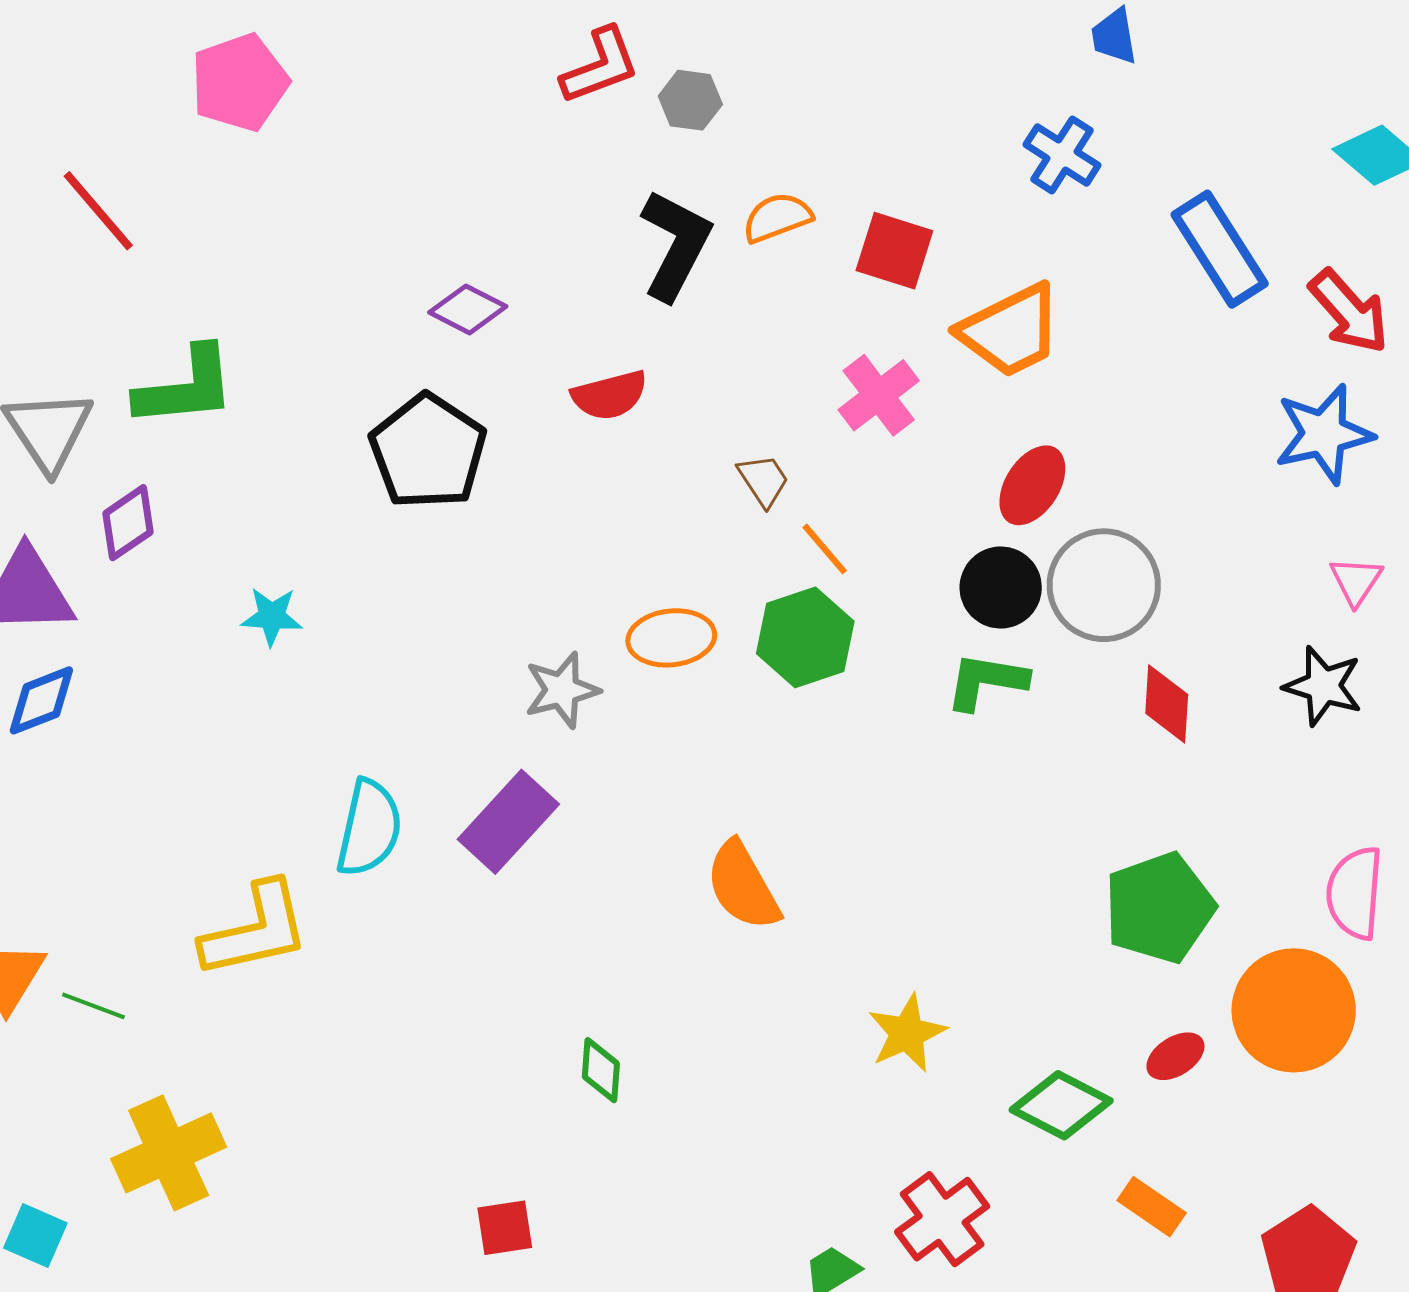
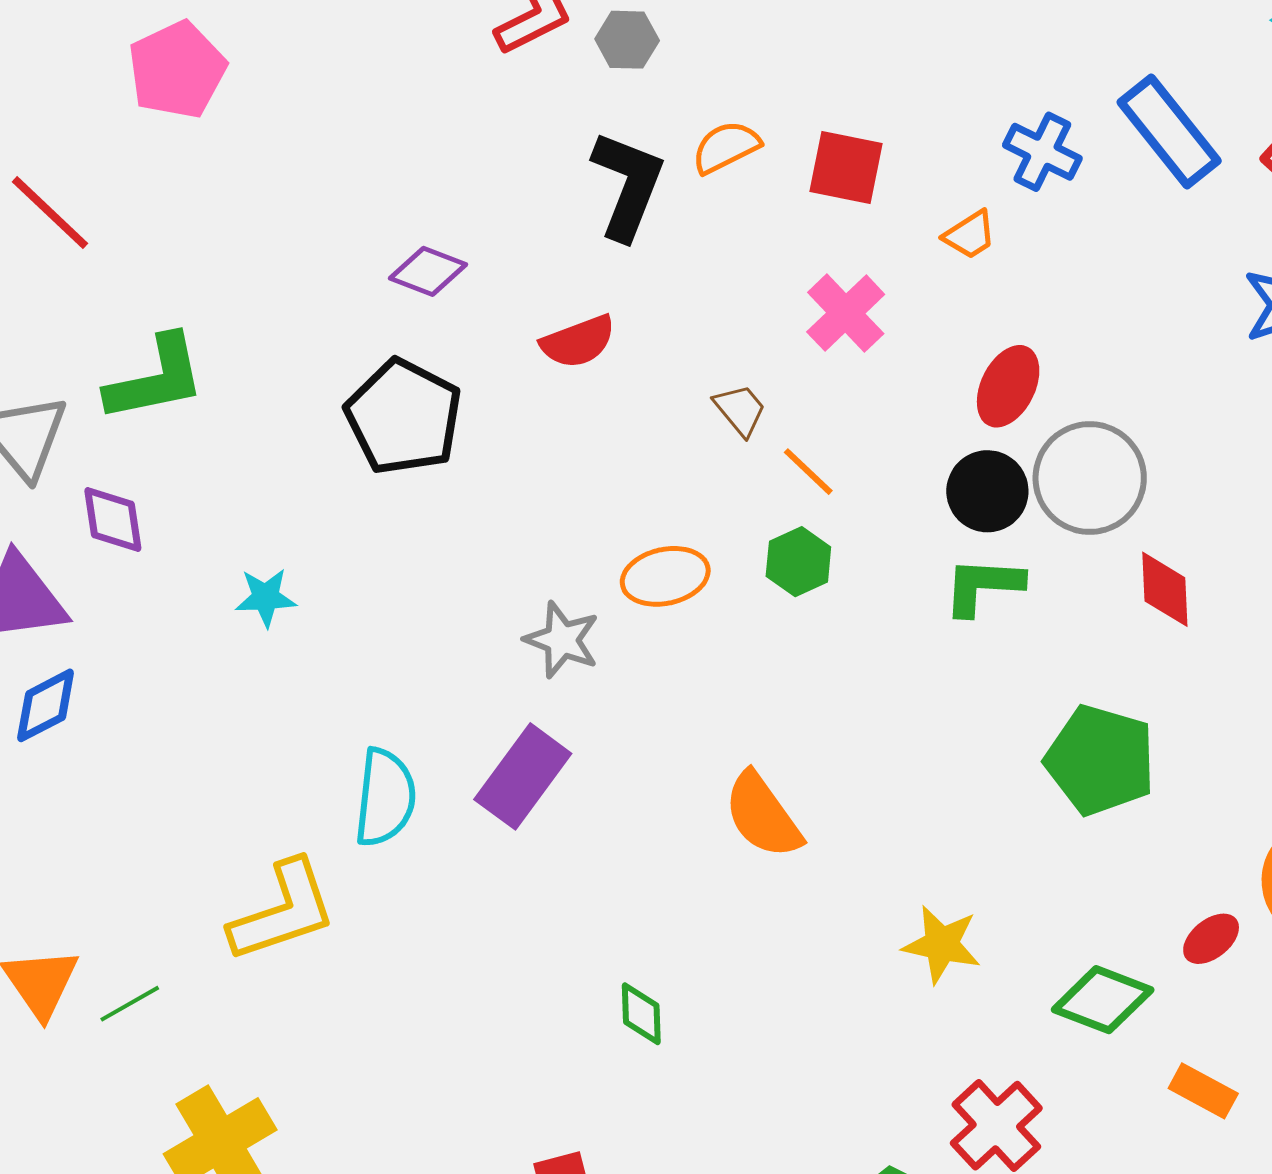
blue cross: (1062, 155) -> (1042, 152), moved
orange trapezoid: (1010, 331) -> (970, 235), size x0.5
purple diamond: (128, 523) -> (113, 519), turned -58
green hexagon: (805, 637) -> (798, 562), size x0.7
gray star: (562, 690) -> (562, 640), turned -30
green pentagon: (1159, 908) -> (1100, 760), moved, turned -30
green line: (93, 1006) -> (130, 1004), turned -44
yellow star: (907, 1033) -> (942, 944), turned -30

